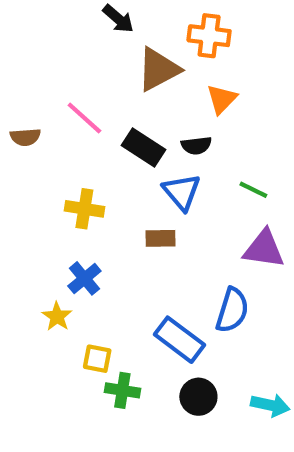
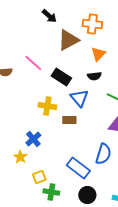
black semicircle: (196, 145) -> (94, 76), moved
yellow cross: (84, 209) -> (47, 106), moved
yellow square: (97, 359) -> (39, 177), turned -32

